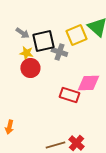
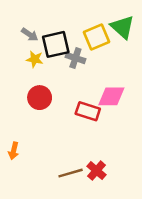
red circle: (30, 68) -> (40, 98), moved

